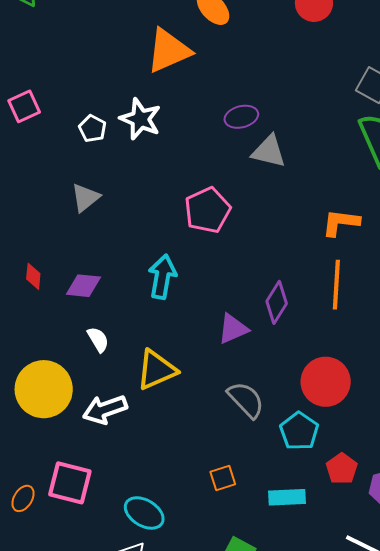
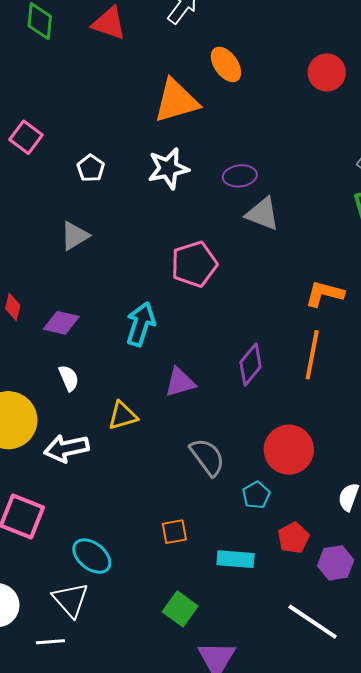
pink square: (24, 106) -> (26, 137), turned -36
white star: (140, 119) -> (168, 168), moved, turned 30
purple triangle: (233, 329) -> (180, 382), moved
yellow triangle: (156, 370) -> (123, 416), size x0.7
cyan pentagon: (299, 431) -> (256, 495), size x0.7

